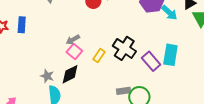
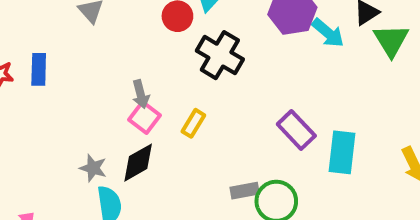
gray arrow: (73, 40) -> (141, 94), turned -72
black cross: (124, 48) -> (220, 55), moved
cyan rectangle: (170, 55) -> (342, 152), moved

